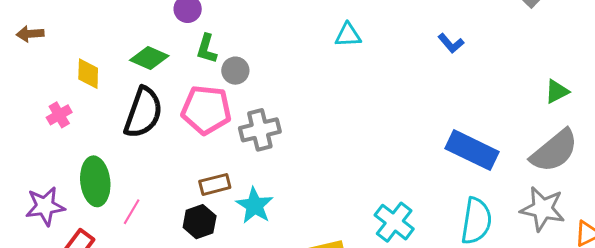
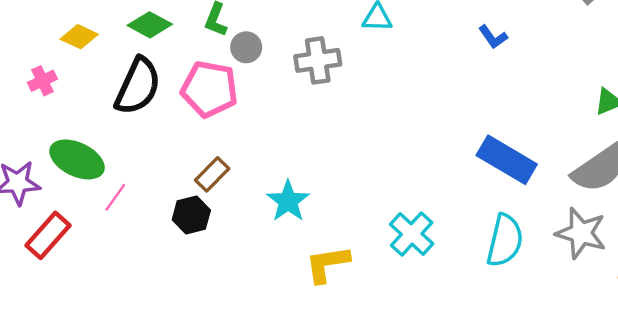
yellow diamond: (88, 74) -> (79, 37), turned -72
gray cross: (260, 130) -> (318, 60), moved
green ellipse: (95, 181) -> (77, 159), turned -63
brown rectangle: (215, 184) -> (212, 174), turned -36
cyan star: (255, 205) -> (288, 201), moved

